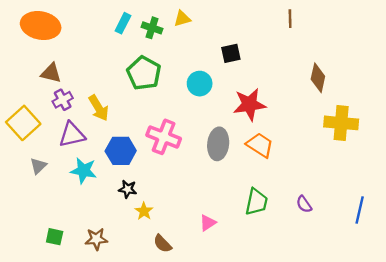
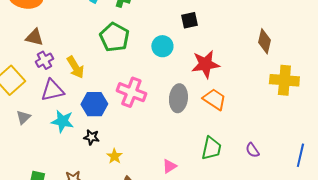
black star: (128, 189) -> (91, 137), moved

